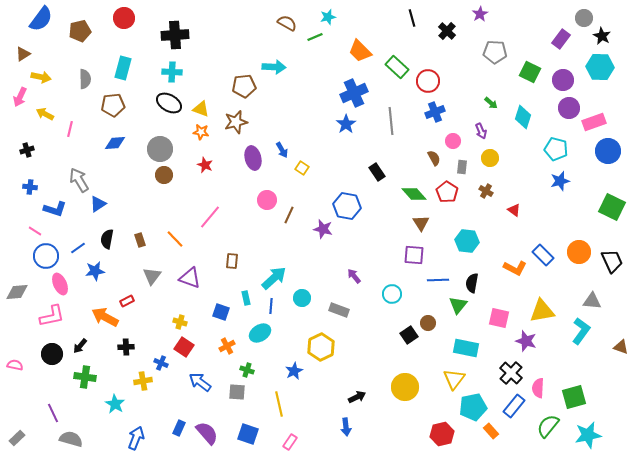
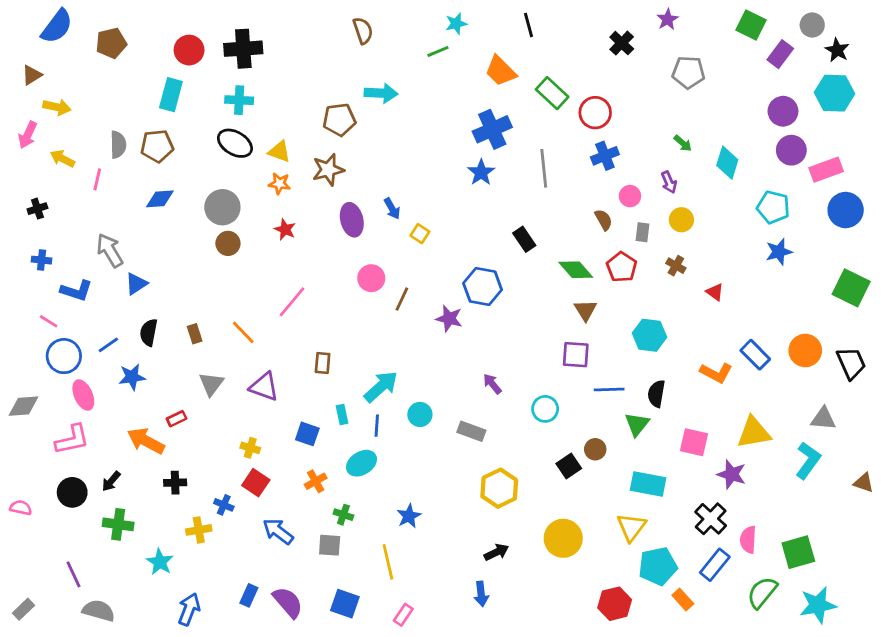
red circle: (124, 18) -> (189, 50), moved
black line: (412, 18) -> (528, 25), moved
brown semicircle: (287, 23) -> (363, 31), moved, turned 42
green square: (530, 72) -> (751, 25), moved
gray semicircle: (85, 79) -> (118, 145), moved
yellow hexagon: (321, 347) -> (499, 488), moved

